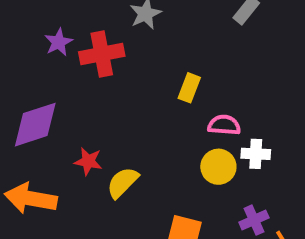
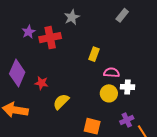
purple diamond: (35, 125) -> (17, 73), turned -48
red star: (88, 161) -> (41, 83), moved

